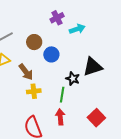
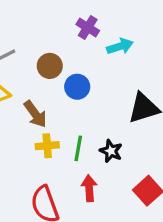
purple cross: (57, 18) -> (88, 27), turned -32
black star: (73, 79) -> (111, 151), moved
green line: (62, 95) -> (78, 148), moved

